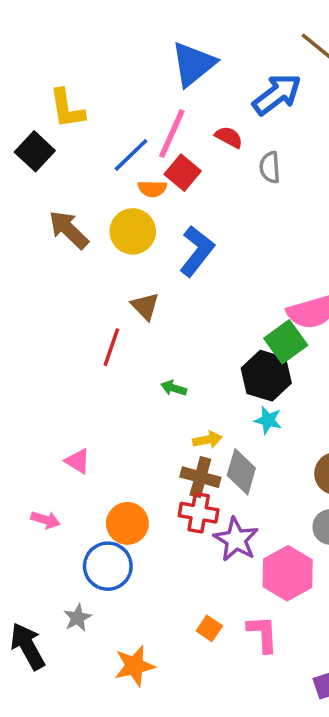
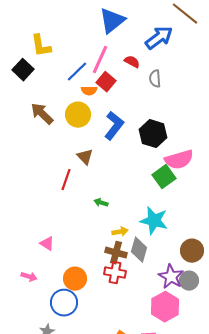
black hexagon: (266, 376) -> (153, 134), moved
cyan star: (268, 420) -> (154, 221), size x1.8
purple star: (236, 539) -> (171, 277), moved

